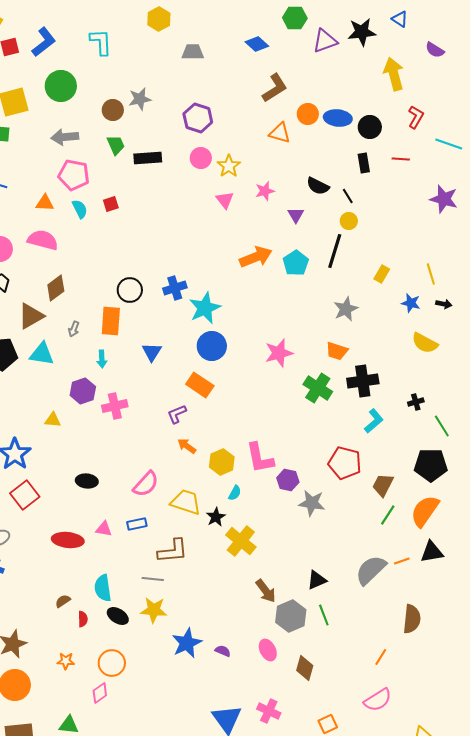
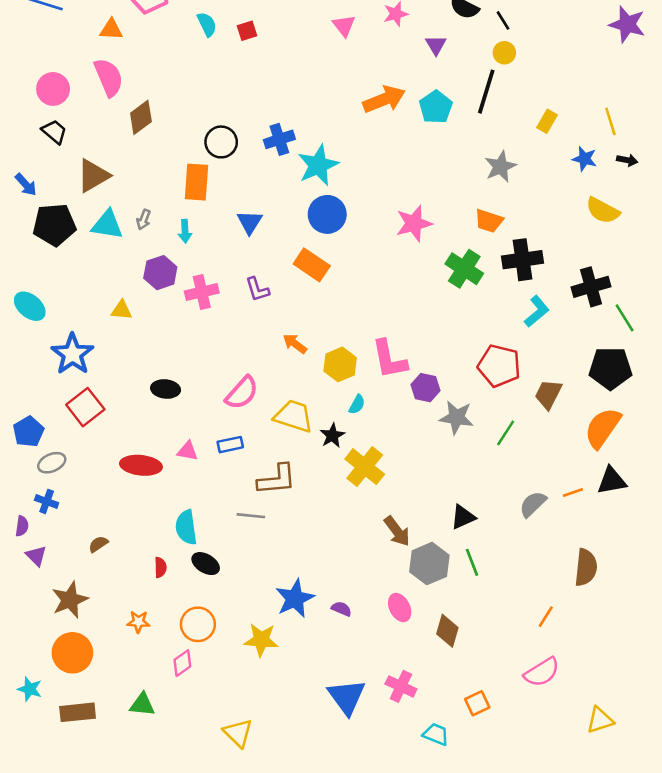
red square: (111, 204) -> (247, 31), moved
cyan semicircle: (80, 209) -> (207, 24), moved
pink semicircle: (43, 240) -> (109, 77), turned 52
brown diamond: (56, 288) -> (141, 117), moved
gray arrow: (74, 329) -> (144, 220), moved
black cross: (416, 402) -> (591, 287), size x1.8
purple L-shape: (177, 414) -> (257, 289), moved, turned -85
green line: (388, 515) -> (506, 433), moved
gray semicircle: (371, 570) -> (533, 504), size x0.7
brown semicircle: (63, 601) -> (98, 544), moved
yellow star: (154, 610) -> (261, 640), moved

